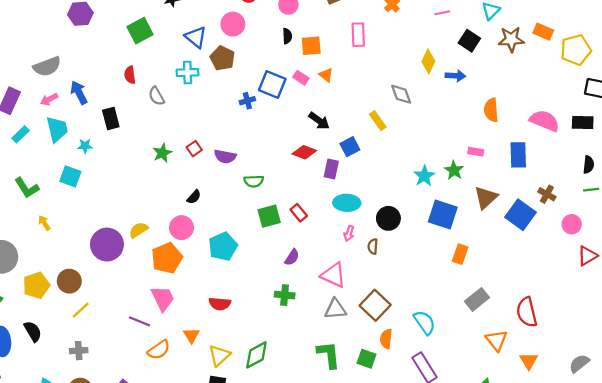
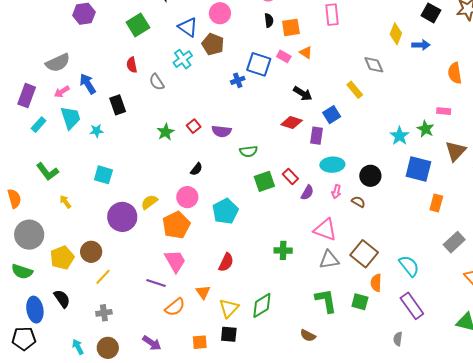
cyan cross: (188, 73) -> (183, 59), turned -30
cyan square: (70, 176) -> (103, 175), moved
brown semicircle: (373, 246) -> (358, 202), turned 120
purple semicircle: (292, 257) -> (307, 193), moved
red semicircle: (220, 304) -> (226, 262), turned -66

